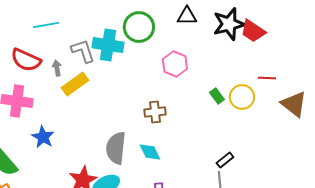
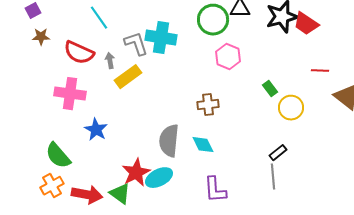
cyan line: (46, 25) -> (99, 18), turned 65
green circle: (139, 27) -> (213, 20), moved
yellow circle: (242, 97) -> (291, 108), moved

